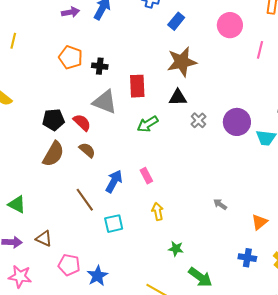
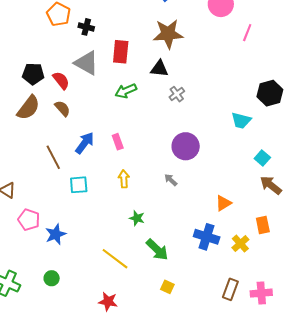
purple circle: (237, 122) -> (186, 146), moved
gray arrow: (220, 204) -> (171, 180), moved
blue cross: (247, 258) -> (207, 237), size x1.4

